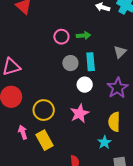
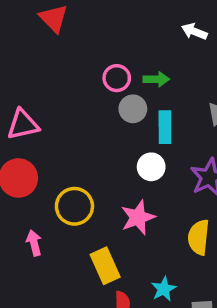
gray circle: (70, 63) -> (133, 109), moved
yellow rectangle: (44, 140) -> (105, 266), moved
cyan star: (104, 142) -> (164, 289), moved

